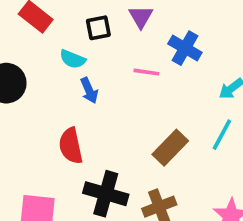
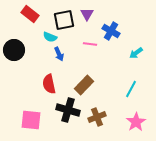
black square: (98, 28) -> (64, 20), size x1.5
cyan line: (222, 135) -> (131, 89), moved
brown rectangle: (170, 148) -> (84, 85), moved

